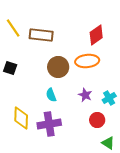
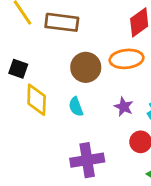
yellow diamond: (21, 118) -> (37, 100), moved
purple cross: (49, 124) -> (87, 160), moved

